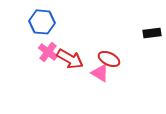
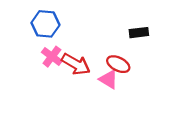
black rectangle: (152, 33) -> (139, 33), moved

